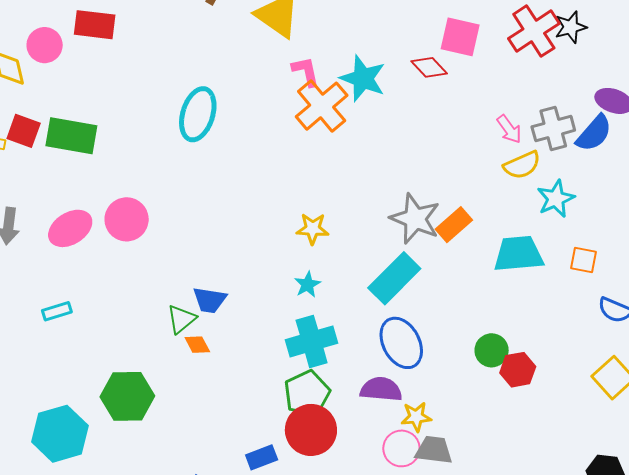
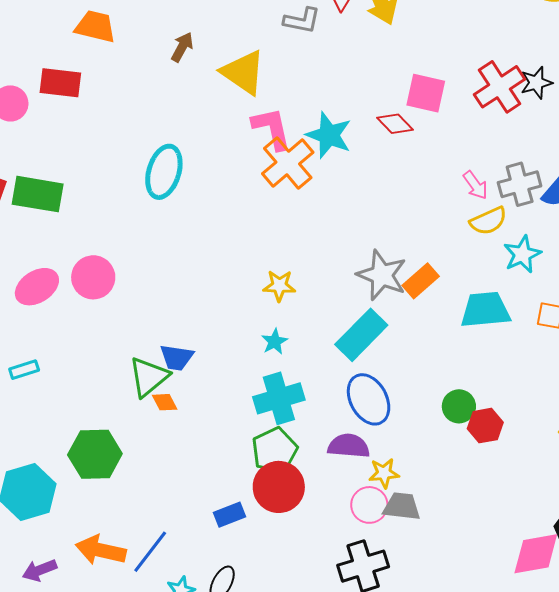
pink L-shape: (306, 71) -> (272, 129), size x1.4
green triangle: (181, 319) -> (149, 377), size x1.4

